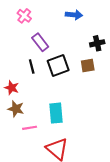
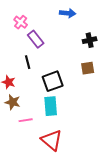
pink cross: (24, 16) -> (21, 22), moved
black square: (58, 65) -> (53, 81), moved
brown square: (88, 65) -> (88, 68), moved

